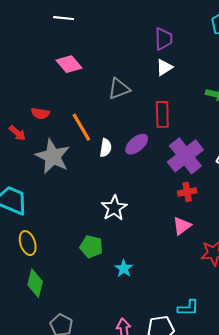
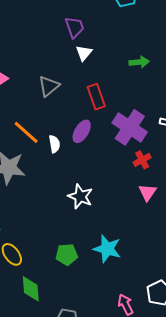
green pentagon: (91, 247) -> (67, 254), moved
cyan star: (124, 268) -> (107, 249), size x1.6

